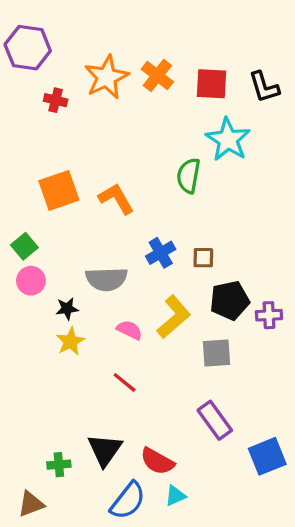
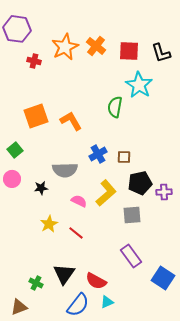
pink circle: (31, 281) -> (12, 179), moved
yellow star: (70, 341) -> (49, 224), moved
blue square: (267, 456) -> (163, 278), turned -35
green cross: (59, 465) -> (36, 283), turned 32

